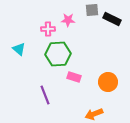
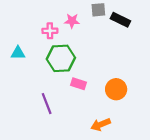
cyan triangle: (19, 49) -> (18, 53), turned -40

